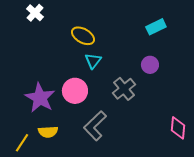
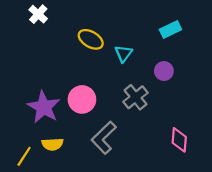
cyan triangle: (93, 61) -> (123, 54), moved
pink diamond: (178, 128) -> (179, 140), moved

